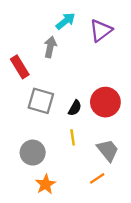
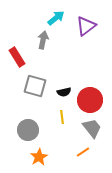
red circle: (105, 102) -> (90, 100), moved
black semicircle: (75, 108) -> (64, 92), turned 48

